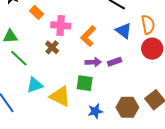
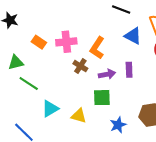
orange rectangle: (36, 12) -> (39, 42), moved
brown cross: (52, 47) -> (80, 66), moved
purple rectangle: (115, 62) -> (129, 70), turned -64
yellow triangle: (60, 96) -> (79, 116), size x0.7

